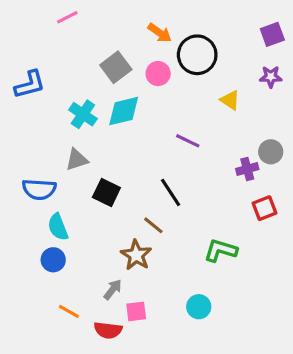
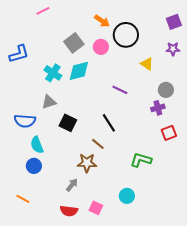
gray circle: (271, 152) -> (166, 90), moved
brown star: (136, 255) -> (87, 163), turned -30
orange line: (69, 311) -> (23, 199), moved
pink square: (136, 311) -> (96, 208), moved, turned 32

